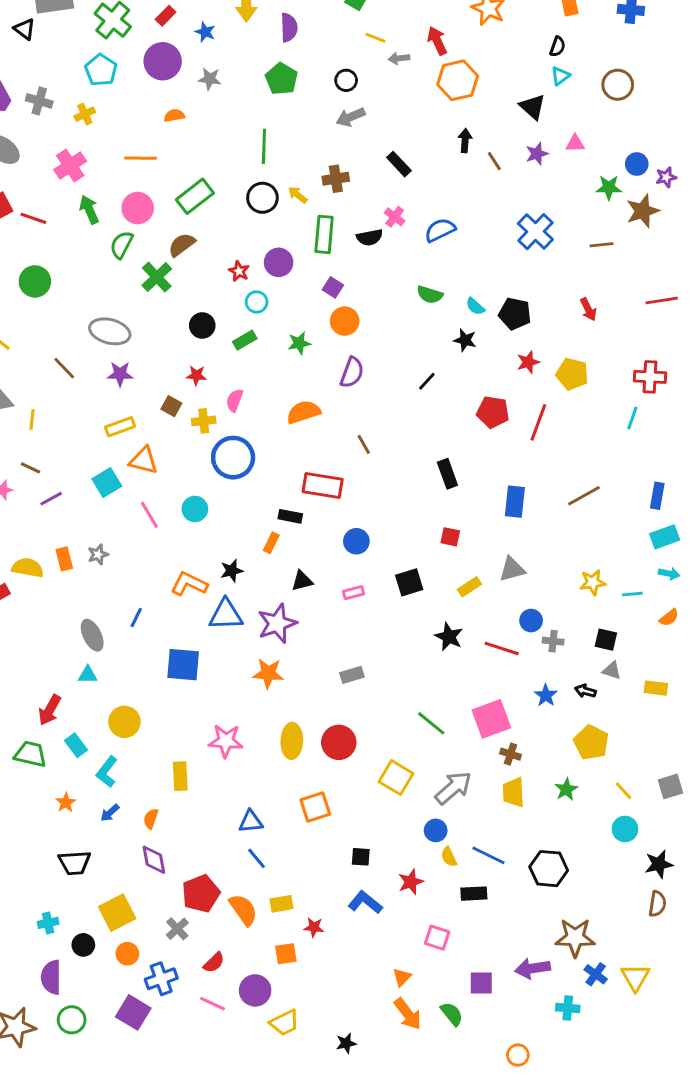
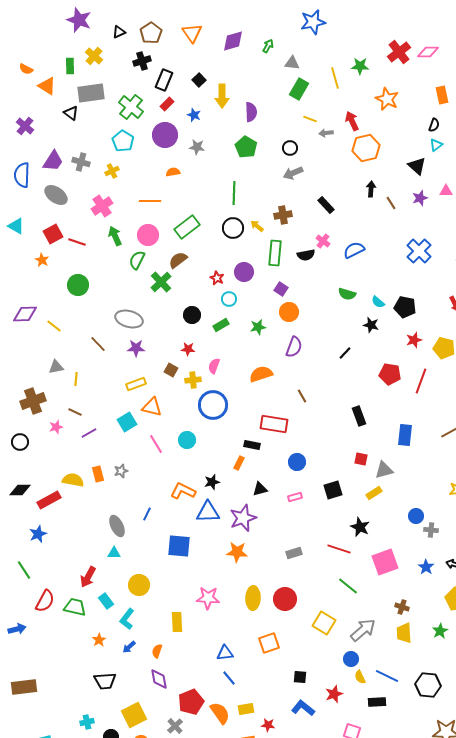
gray triangle: (512, 569) -> (384, 470), moved
red line: (502, 648) -> (339, 549), moved
pink square: (491, 719) -> (385, 562), moved

